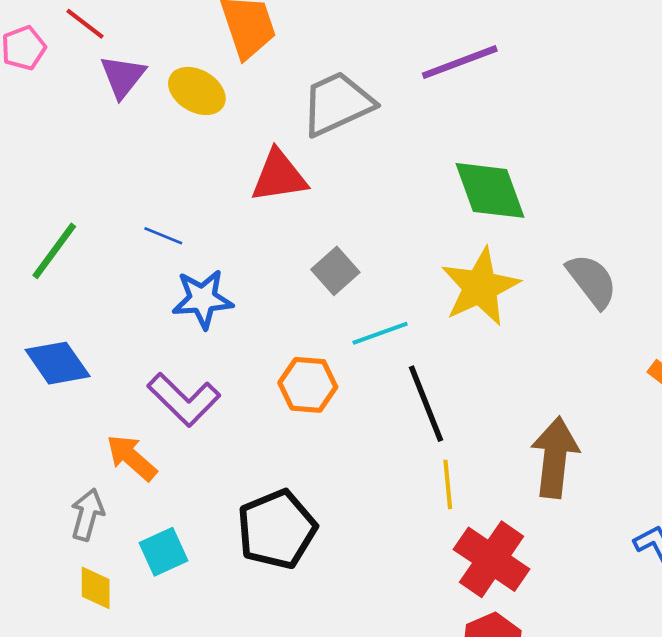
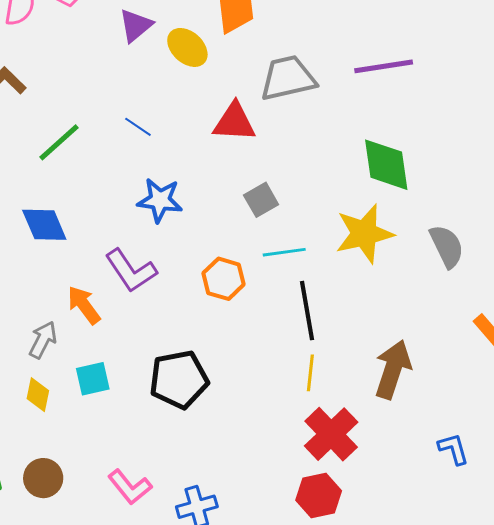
blue line: (163, 236) -> (138, 127), moved

